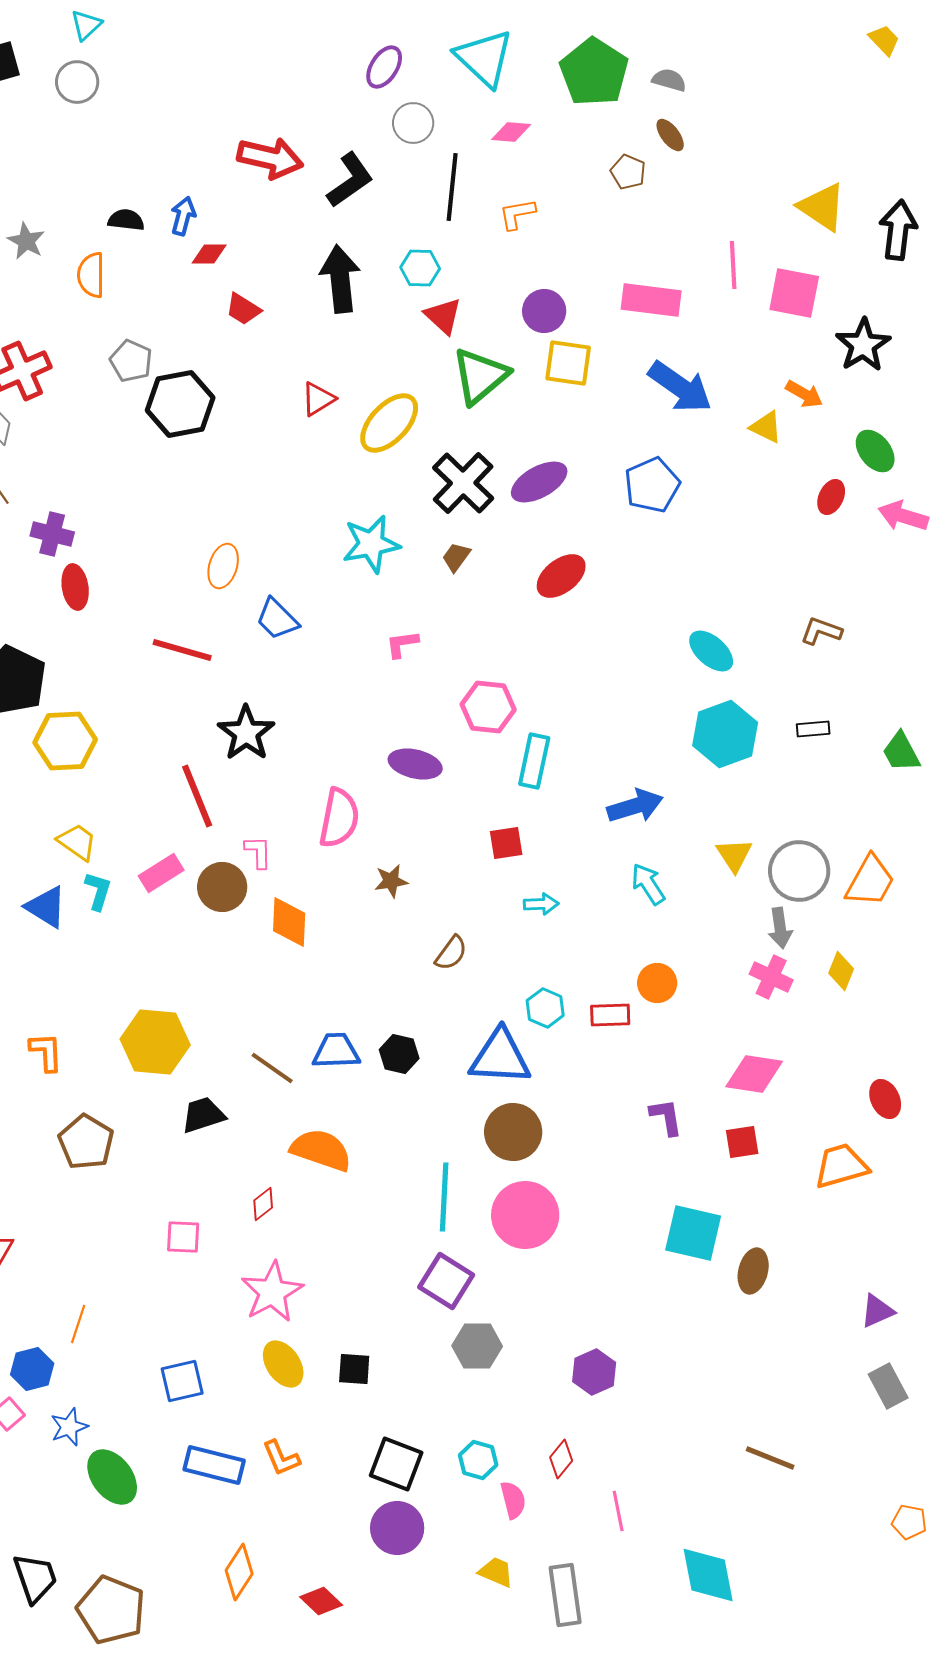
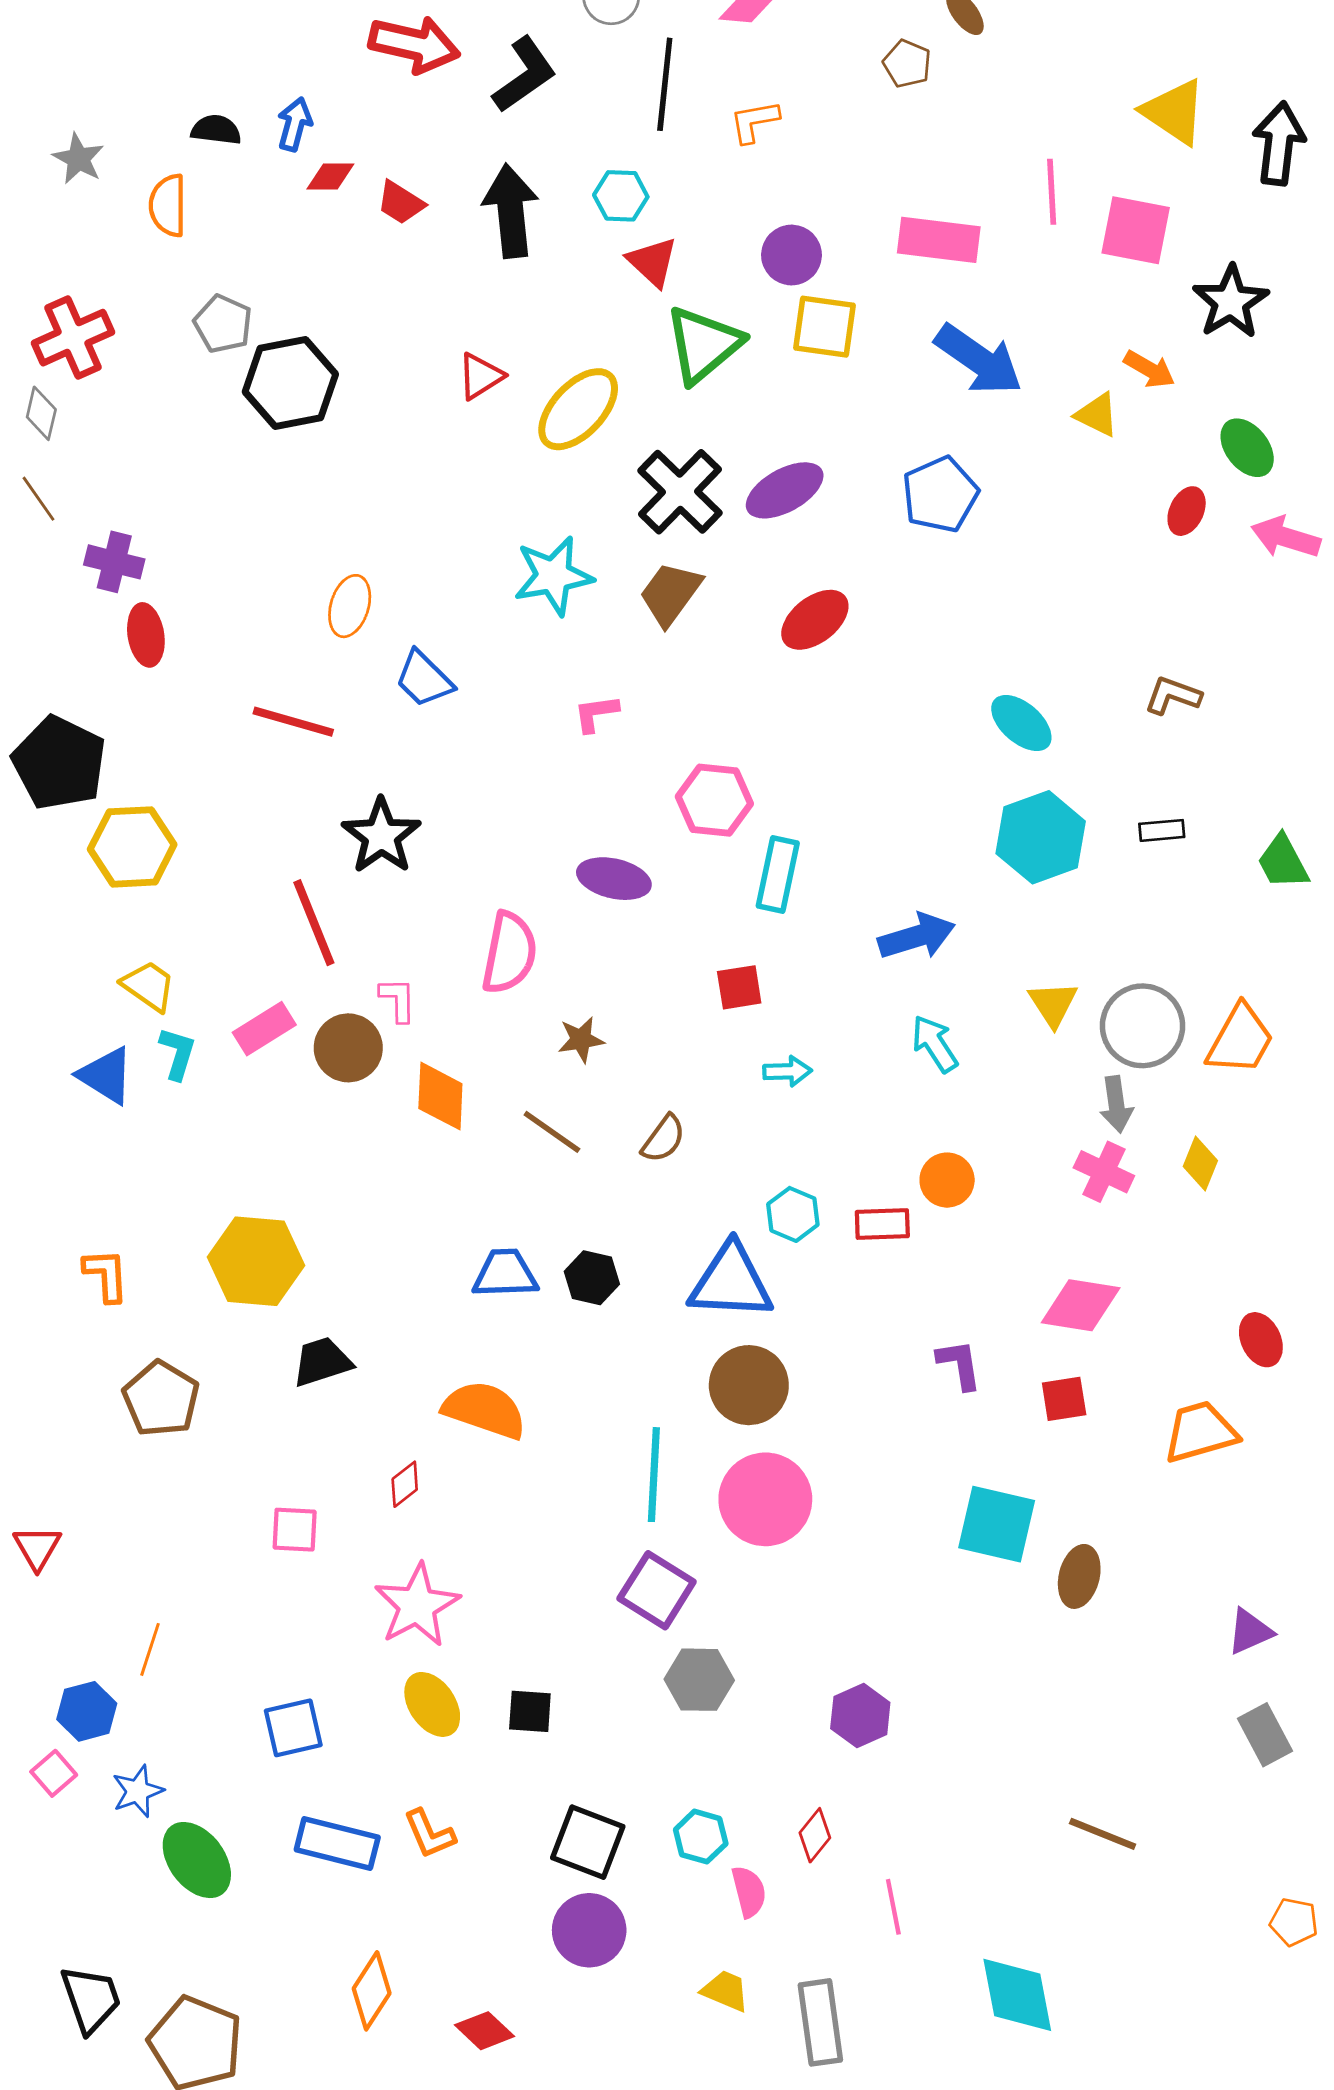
red trapezoid: (243, 309) -> (401, 203), moved
brown trapezoid: (456, 557) -> (670, 594), size x1.6
brown line: (272, 1068) -> (552, 1132), moved

